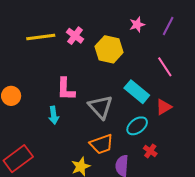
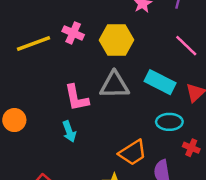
gray triangle: (100, 107) -> (114, 85), moved, turned -36
cyan ellipse: (137, 126) -> (169, 122), turned 50

